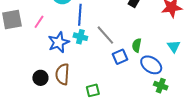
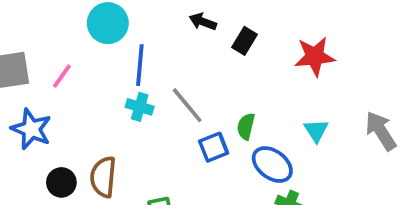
blue star: (59, 42) -> (31, 129), moved, turned -30

